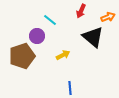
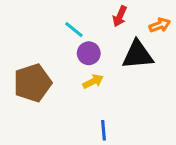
purple circle: (37, 36) -> (89, 53), moved
black triangle: (93, 37) -> (138, 55), turned -45

